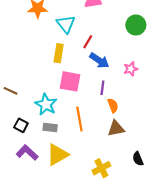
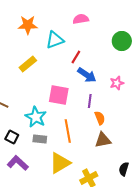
cyan triangle: (66, 24) -> (55, 40), turned 48
yellow rectangle: (59, 53) -> (28, 64), moved, turned 42
yellow triangle: (57, 155) -> (60, 163), moved
black semicircle: (138, 159) -> (124, 169), turned 40

